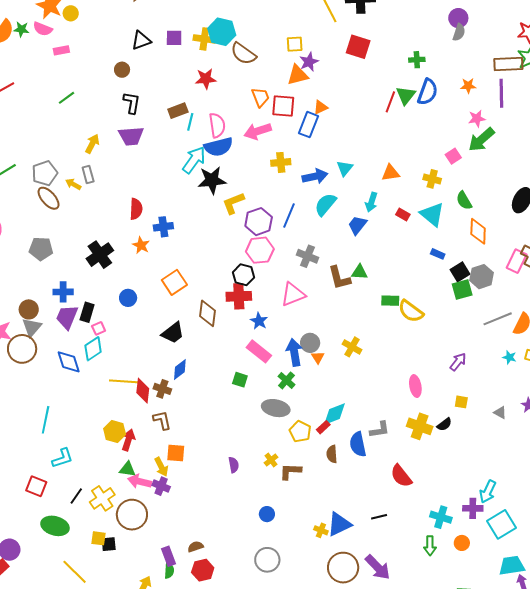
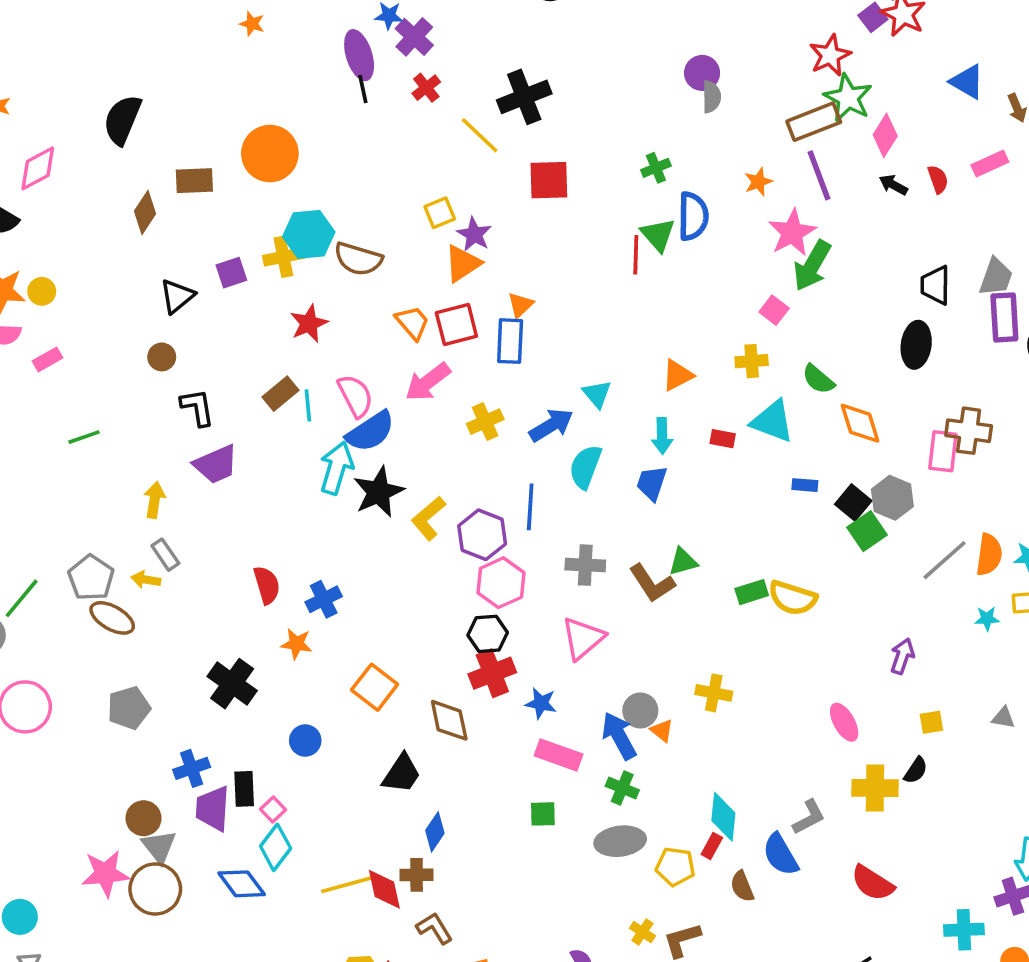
green line: (67, 98) -> (84, 437), turned 36
pink star: (477, 119) -> (792, 233), size x1.5
cyan diamond: (335, 414) -> (723, 817), turned -44

